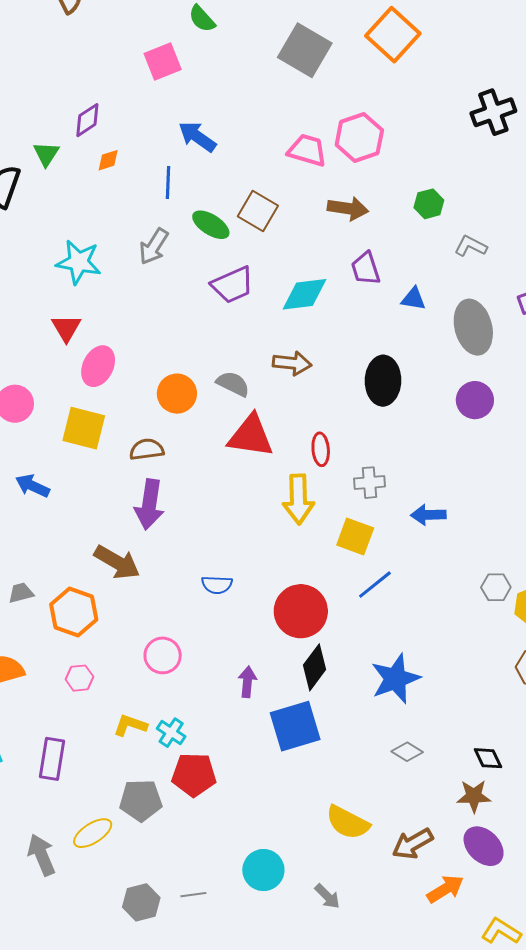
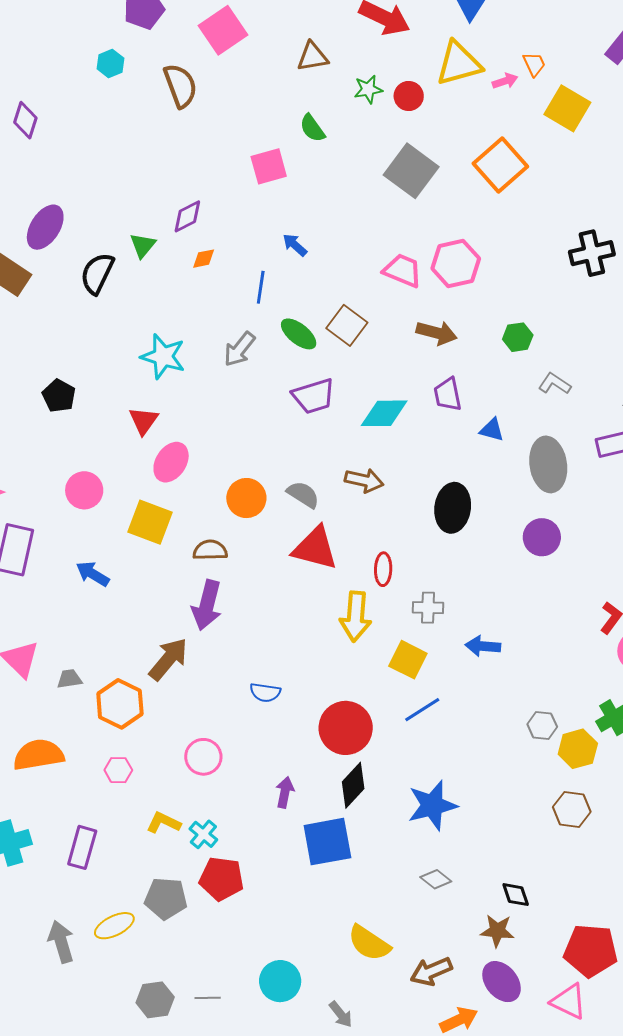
blue arrow: (197, 137) -> (295, 245), size x0.7
brown arrow: (117, 562) -> (168, 659), turned -87

